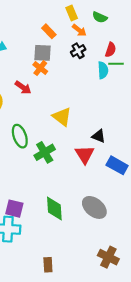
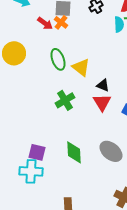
red arrow: (23, 88) -> (45, 23), moved
green ellipse: (20, 136) -> (58, 59), moved
black triangle: (99, 136) -> (103, 85), moved

